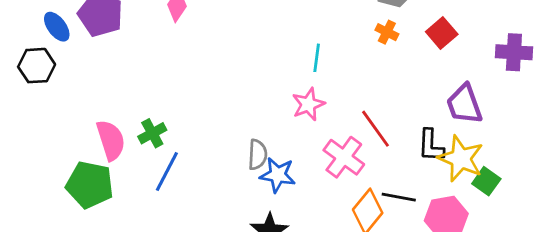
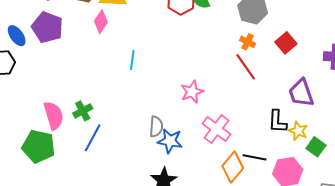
cyan line: (317, 58) -> (132, 60), moved
red line: (376, 129) -> (246, 67), moved
yellow star: (461, 159) -> (298, 131), size x0.6

